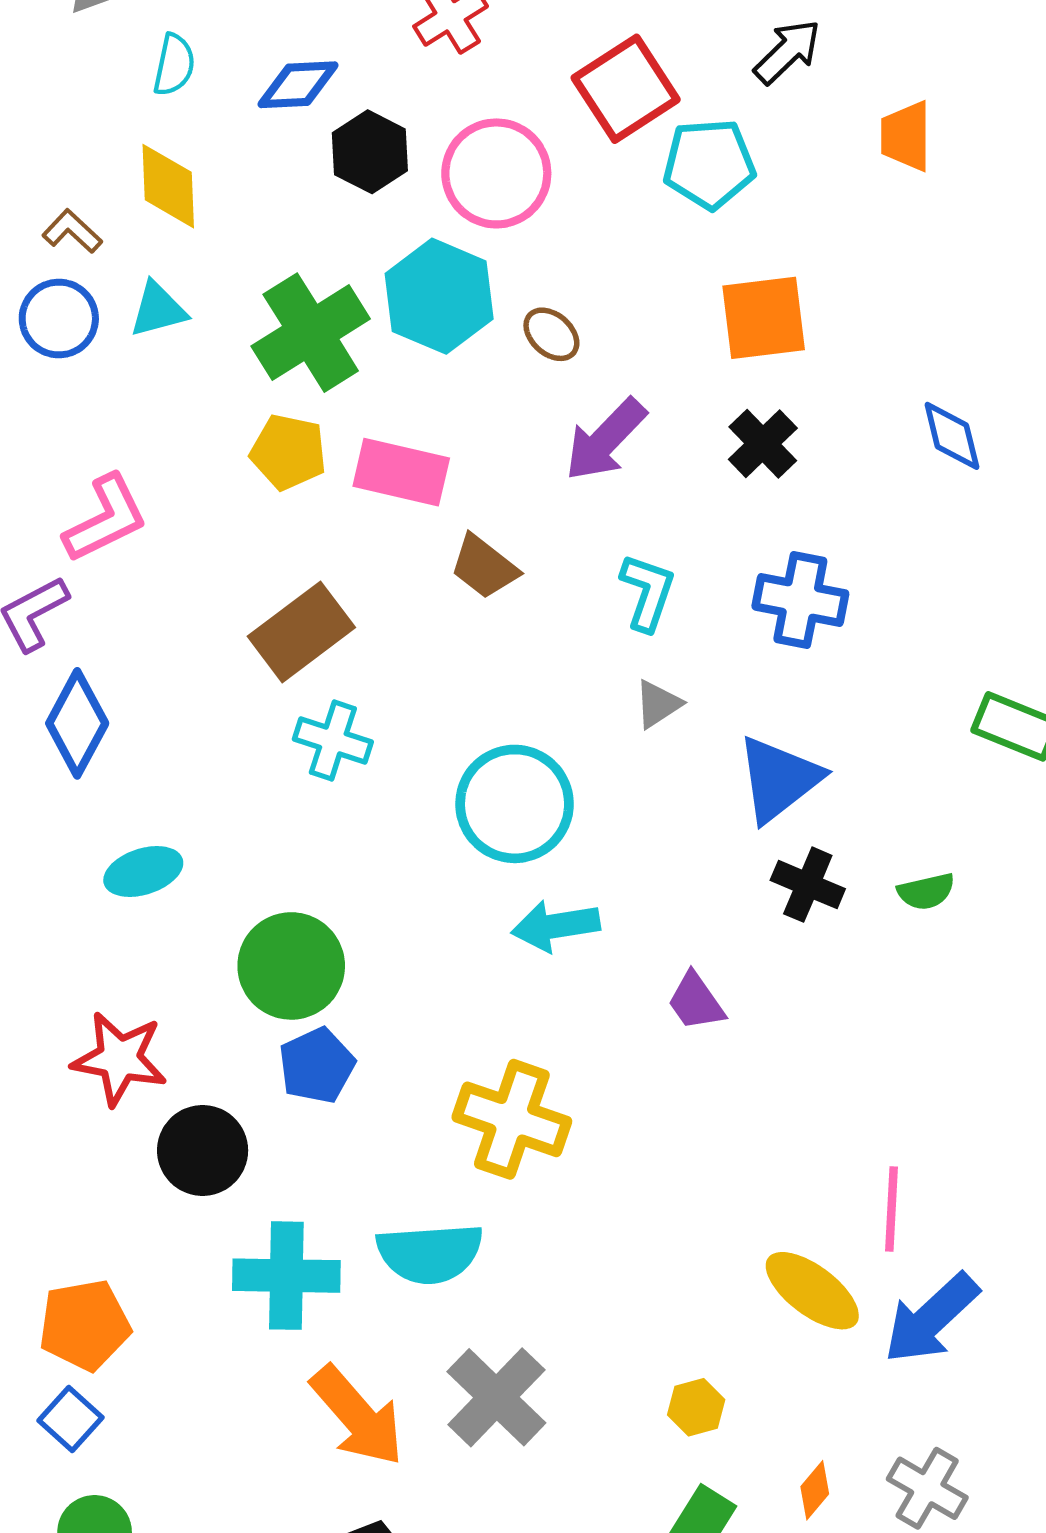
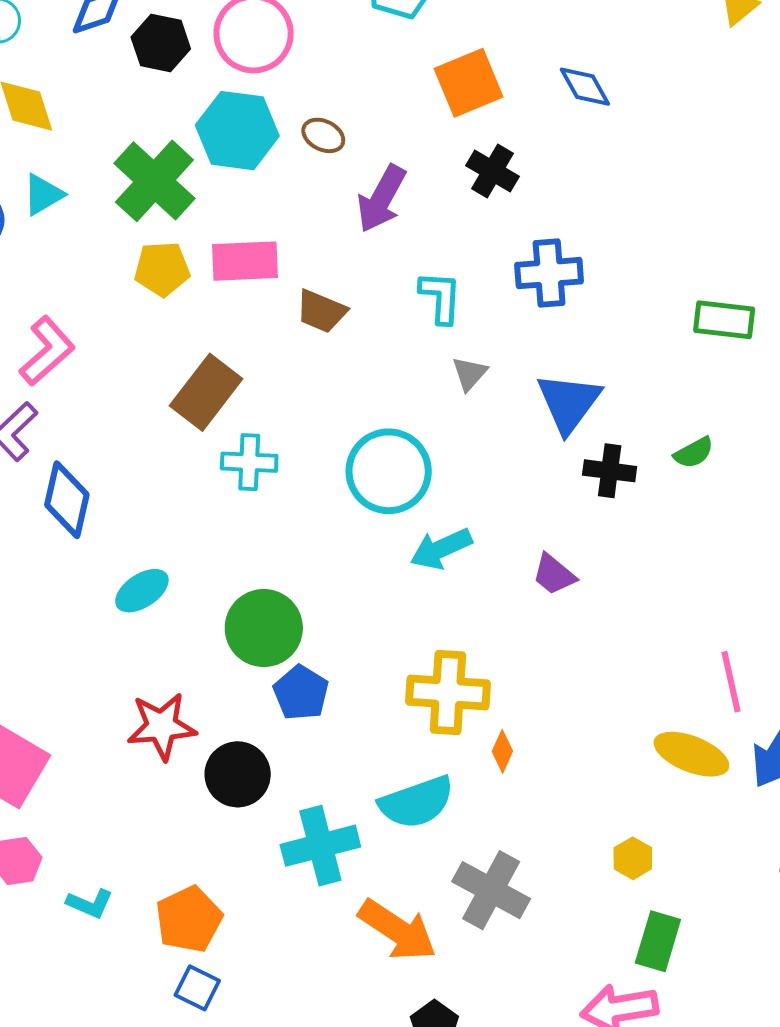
blue diamond: (952, 436) -> (585, 87), moved
orange diamond: (815, 1490) -> (502, 751), moved

